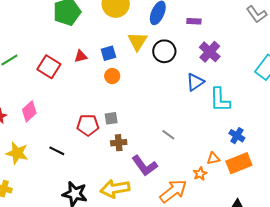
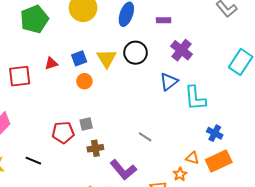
yellow triangle: (137, 41) -> (107, 59), moved
red square: (49, 67) -> (20, 76), turned -35
orange triangle: (213, 158) -> (192, 158), turned 32

